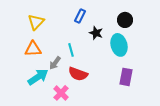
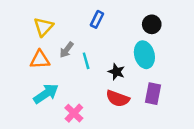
black star: (96, 33) -> (116, 72), moved
gray arrow: (55, 63) -> (67, 50), moved
red semicircle: (78, 74) -> (118, 98), moved

